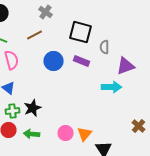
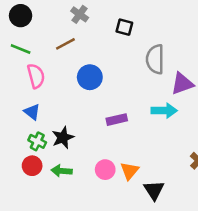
black square: (80, 32) -> (124, 27), moved, size x0.6
gray semicircle: (104, 47) -> (155, 59), size x1.6
purple rectangle: (82, 61) -> (117, 120), moved, turned -35
green cross: (12, 111) -> (37, 141), turned 32

